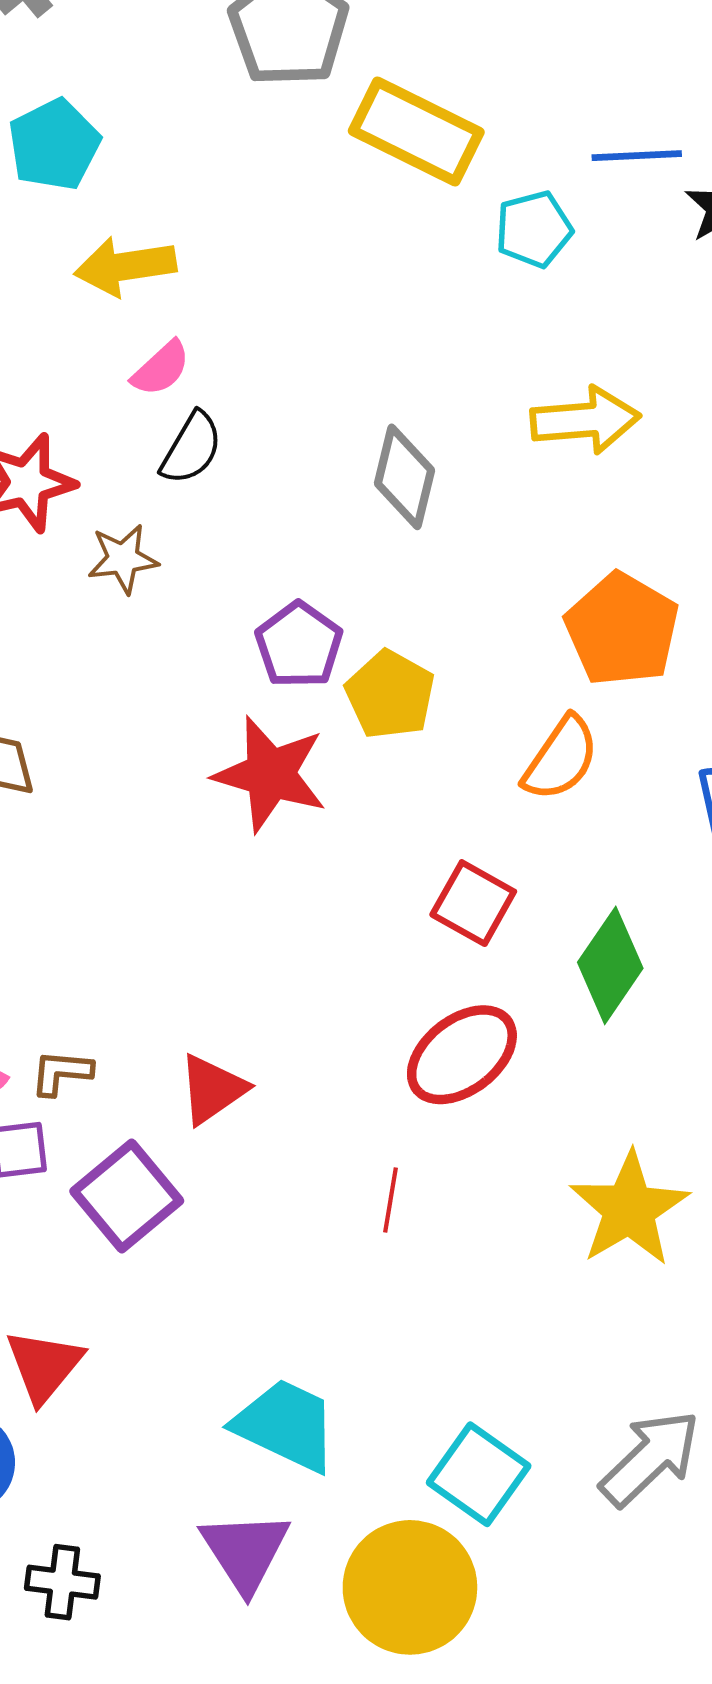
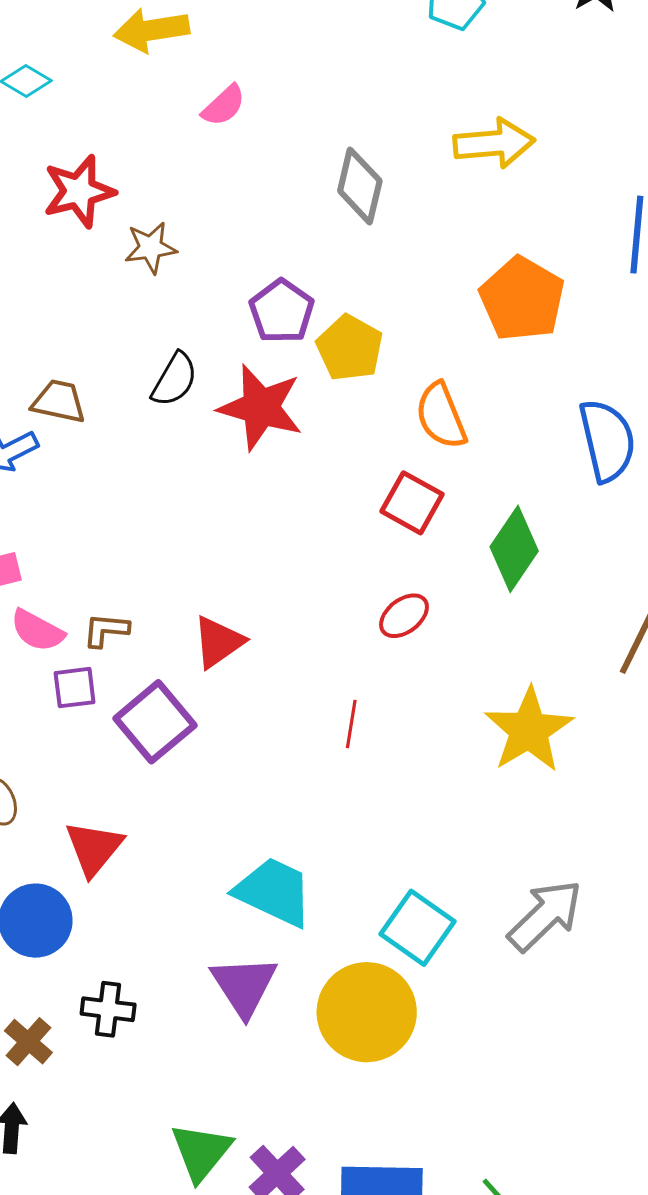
pink semicircle: (161, 368) -> (224, 106), moved
black semicircle: (191, 448) -> (174, 380), moved
orange semicircle: (561, 758) -> (441, 416), moved, turned 124
red ellipse: (462, 1055) -> (404, 616), size x0.6

